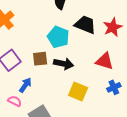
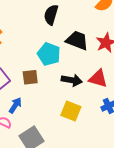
black arrow: (64, 64) -> (72, 80), moved

